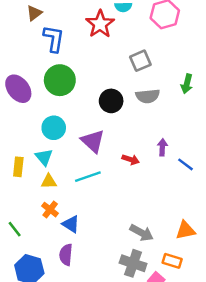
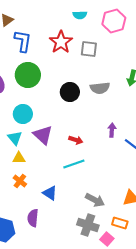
red star: (100, 24) -> (61, 42), moved
gray square: (140, 61) -> (89, 49), moved, turned 30
purple triangle: (93, 141) -> (43, 135), moved
red arrow: (131, 160) -> (76, 140), moved
cyan line: (88, 177) -> (74, 164), moved
blue triangle: (71, 224) -> (50, 193), moved

